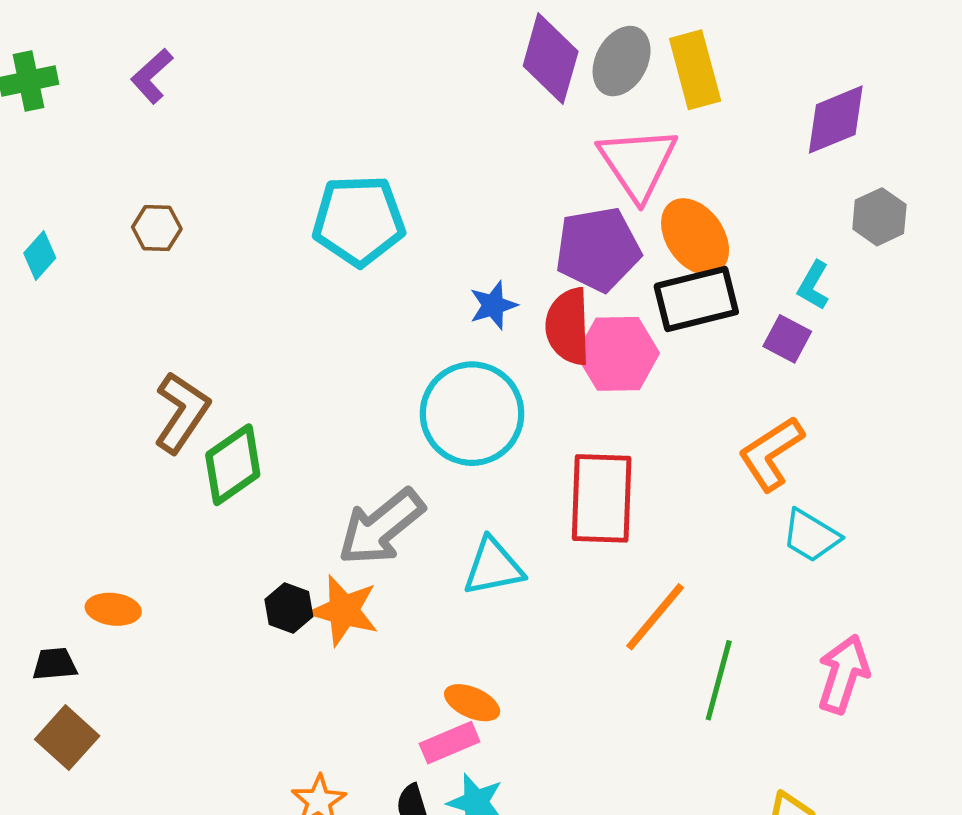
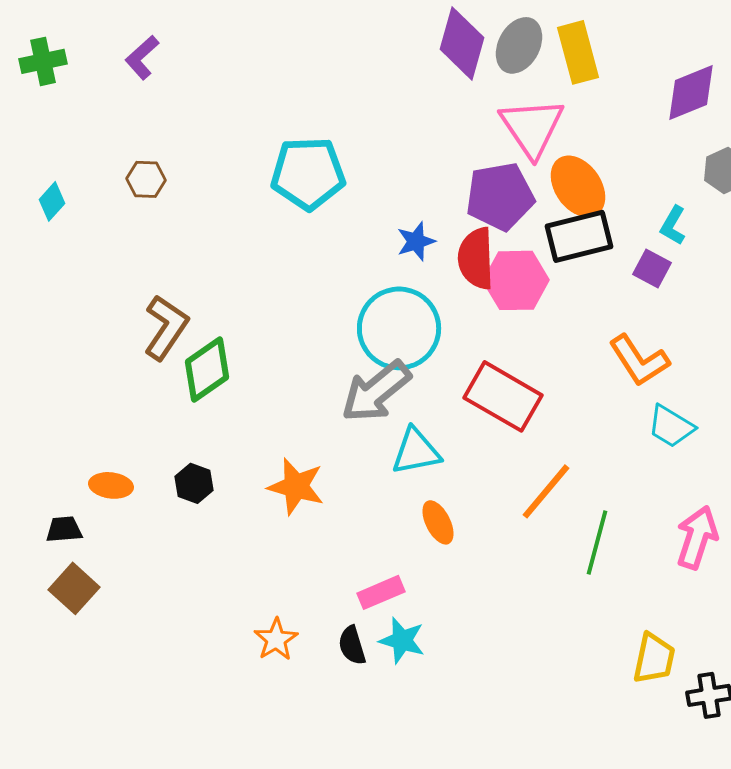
orange L-shape: (771, 454) -> (639, 360), turned -90
red rectangle: (602, 498) -> (503, 396), turned -62
gray arrow: (381, 527) -> (376, 391), moved
black hexagon: (289, 608) -> (194, 483), moved
orange ellipse: (472, 703) -> (438, 522), moved, turned 39

